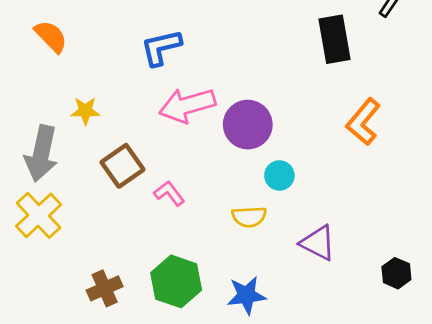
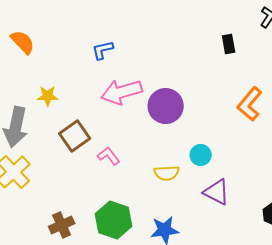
black rectangle: (334, 39) -> (229, 44), size x0.6
blue L-shape: (161, 47) -> (103, 50), size x0.7
cyan circle: (279, 175) -> (201, 155), moved

